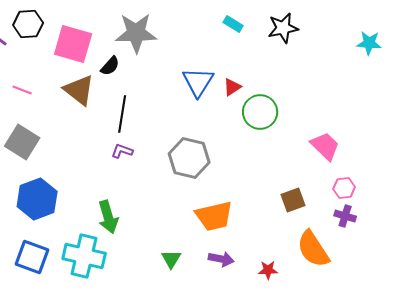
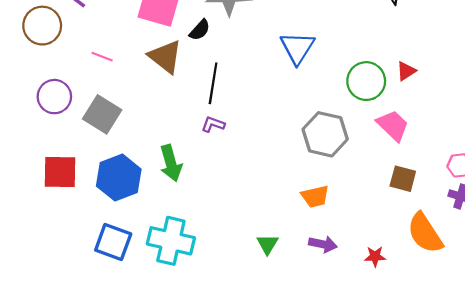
red triangle: (232, 87) -> (406, 71), moved
pink trapezoid: (325, 146) -> (393, 125), moved
gray hexagon: (189, 158) -> (325, 134), moved
brown square: (293, 200) -> (403, 179), turned 35
orange trapezoid: (214, 216) -> (315, 196), size x0.7
green arrow: (108, 217) -> (171, 163), moved

